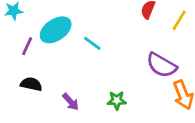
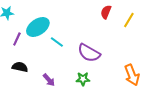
cyan line: (92, 43) -> (57, 42), moved
purple semicircle: (162, 65) -> (89, 53), moved

